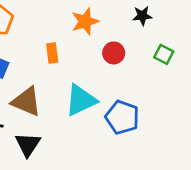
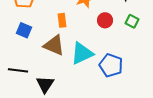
green square: (164, 54) -> (132, 21), moved
brown triangle: (26, 102) -> (54, 45), moved

